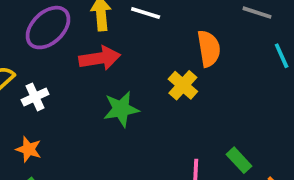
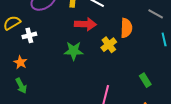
red arrow: (100, 58) -> (85, 24), moved
green rectangle: (239, 160) -> (145, 80), moved

